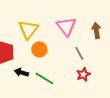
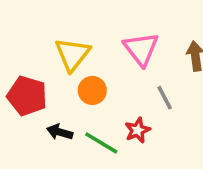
red star: (83, 74) -> (137, 130), moved

